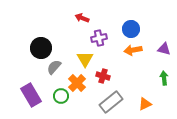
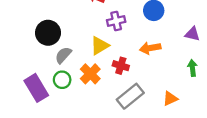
orange arrow: (133, 50) -> (150, 48), moved
yellow triangle: (85, 59) -> (100, 46), turned 30
green circle: (61, 96) -> (62, 80), moved

